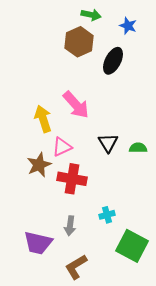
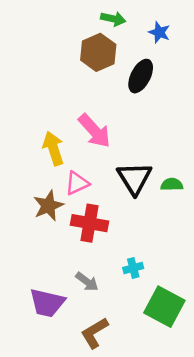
black triangle: (108, 143) -> (134, 178), size x1.4
gray arrow: (70, 226) -> (87, 282), turned -60

